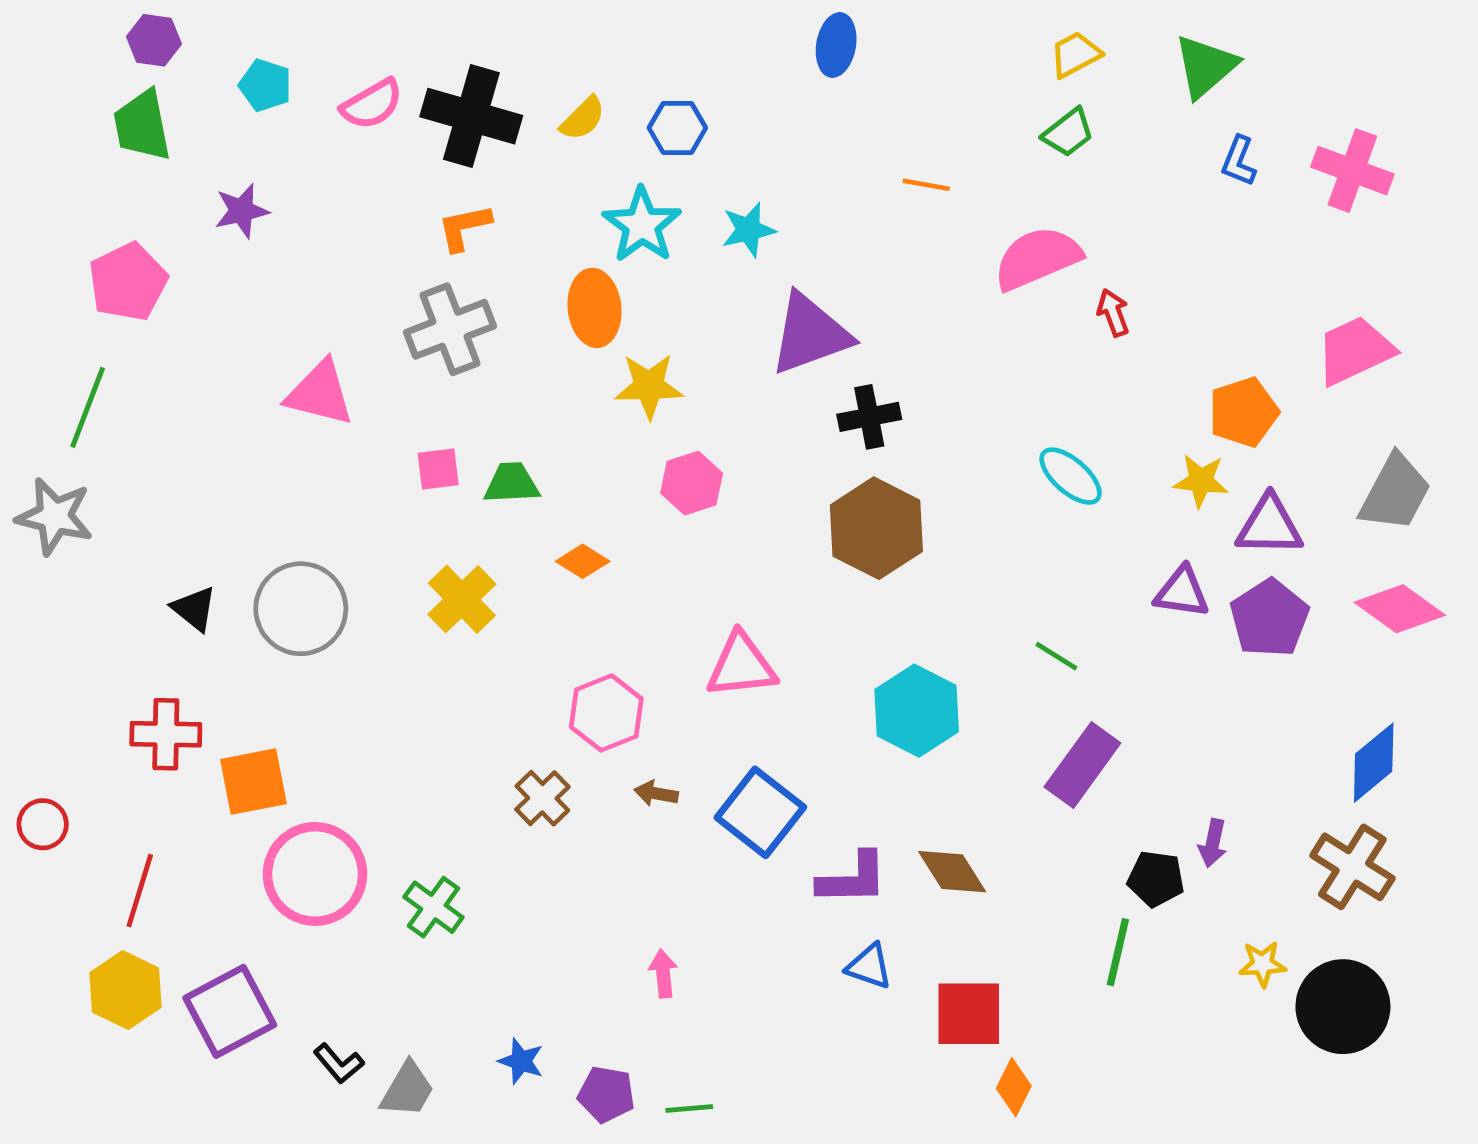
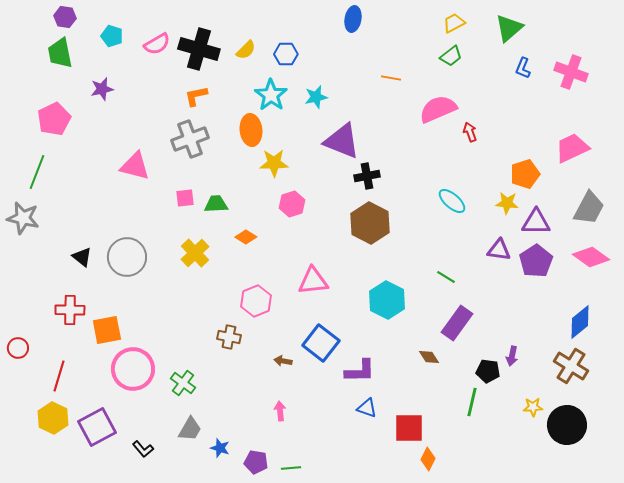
purple triangle: (810, 334) -> (342, 141), turned 42
brown arrow: (656, 793) -> (283, 361), moved
brown cross: (542, 798) -> (229, 337), turned -35
brown diamond: (952, 872) -> (429, 357), moved, size x0.7
gray trapezoid: (407, 1090) -> (190, 429), moved

